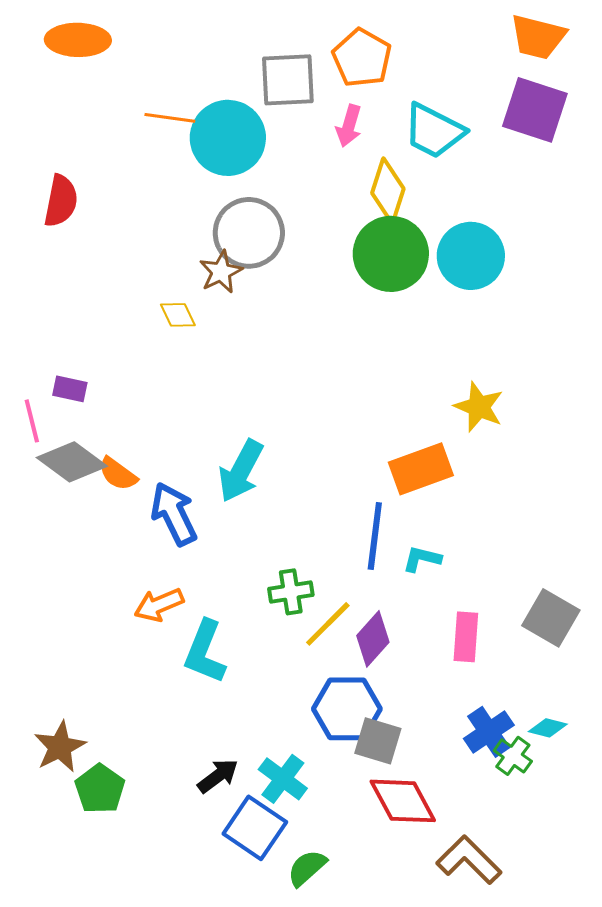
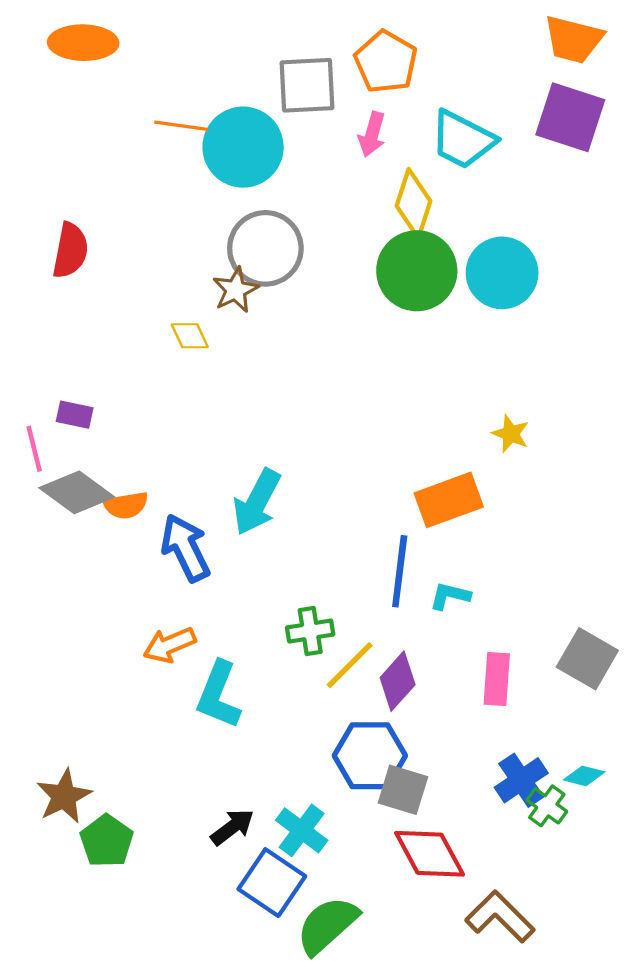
red semicircle: (61, 201) -> (70, 250), moved
yellow star: (479, 407) -> (511, 434), size x0.7
orange semicircle: (118, 474) -> (126, 505), turned -45
green semicircle: (307, 868) -> (327, 925), size x1.5

